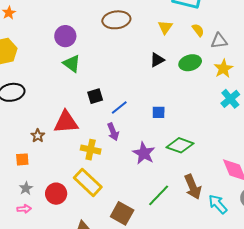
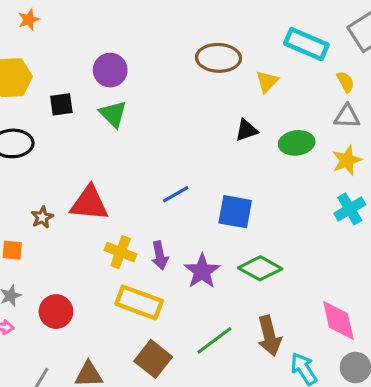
brown ellipse: (116, 20) -> (218, 58), moved
yellow semicircle: (198, 30) -> (346, 82), moved
black square: (95, 96) -> (61, 104), moved
blue square: (159, 112) -> (235, 212), size x1.6
purple arrow: (113, 132) -> (160, 255), moved
yellow rectangle: (88, 182) -> (139, 302), moved, turned -32

